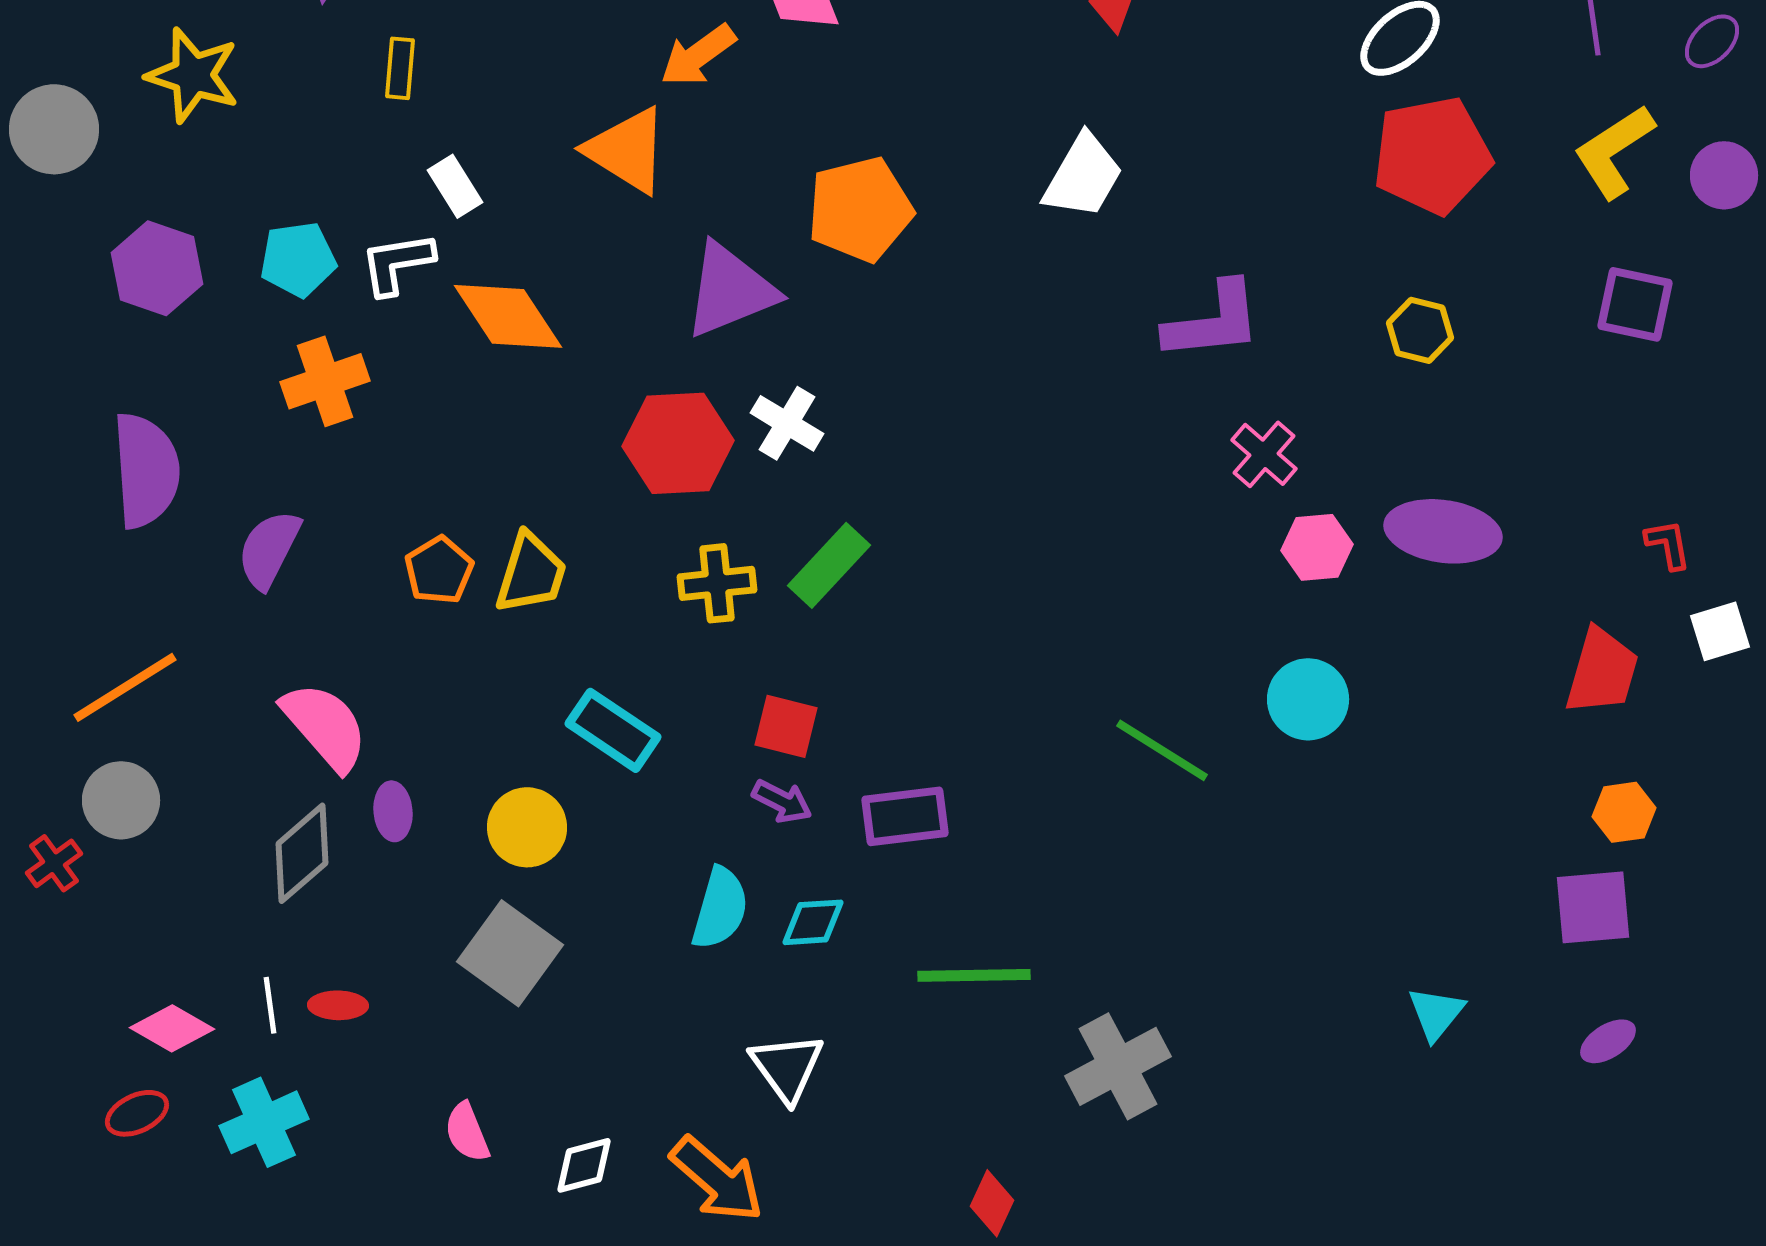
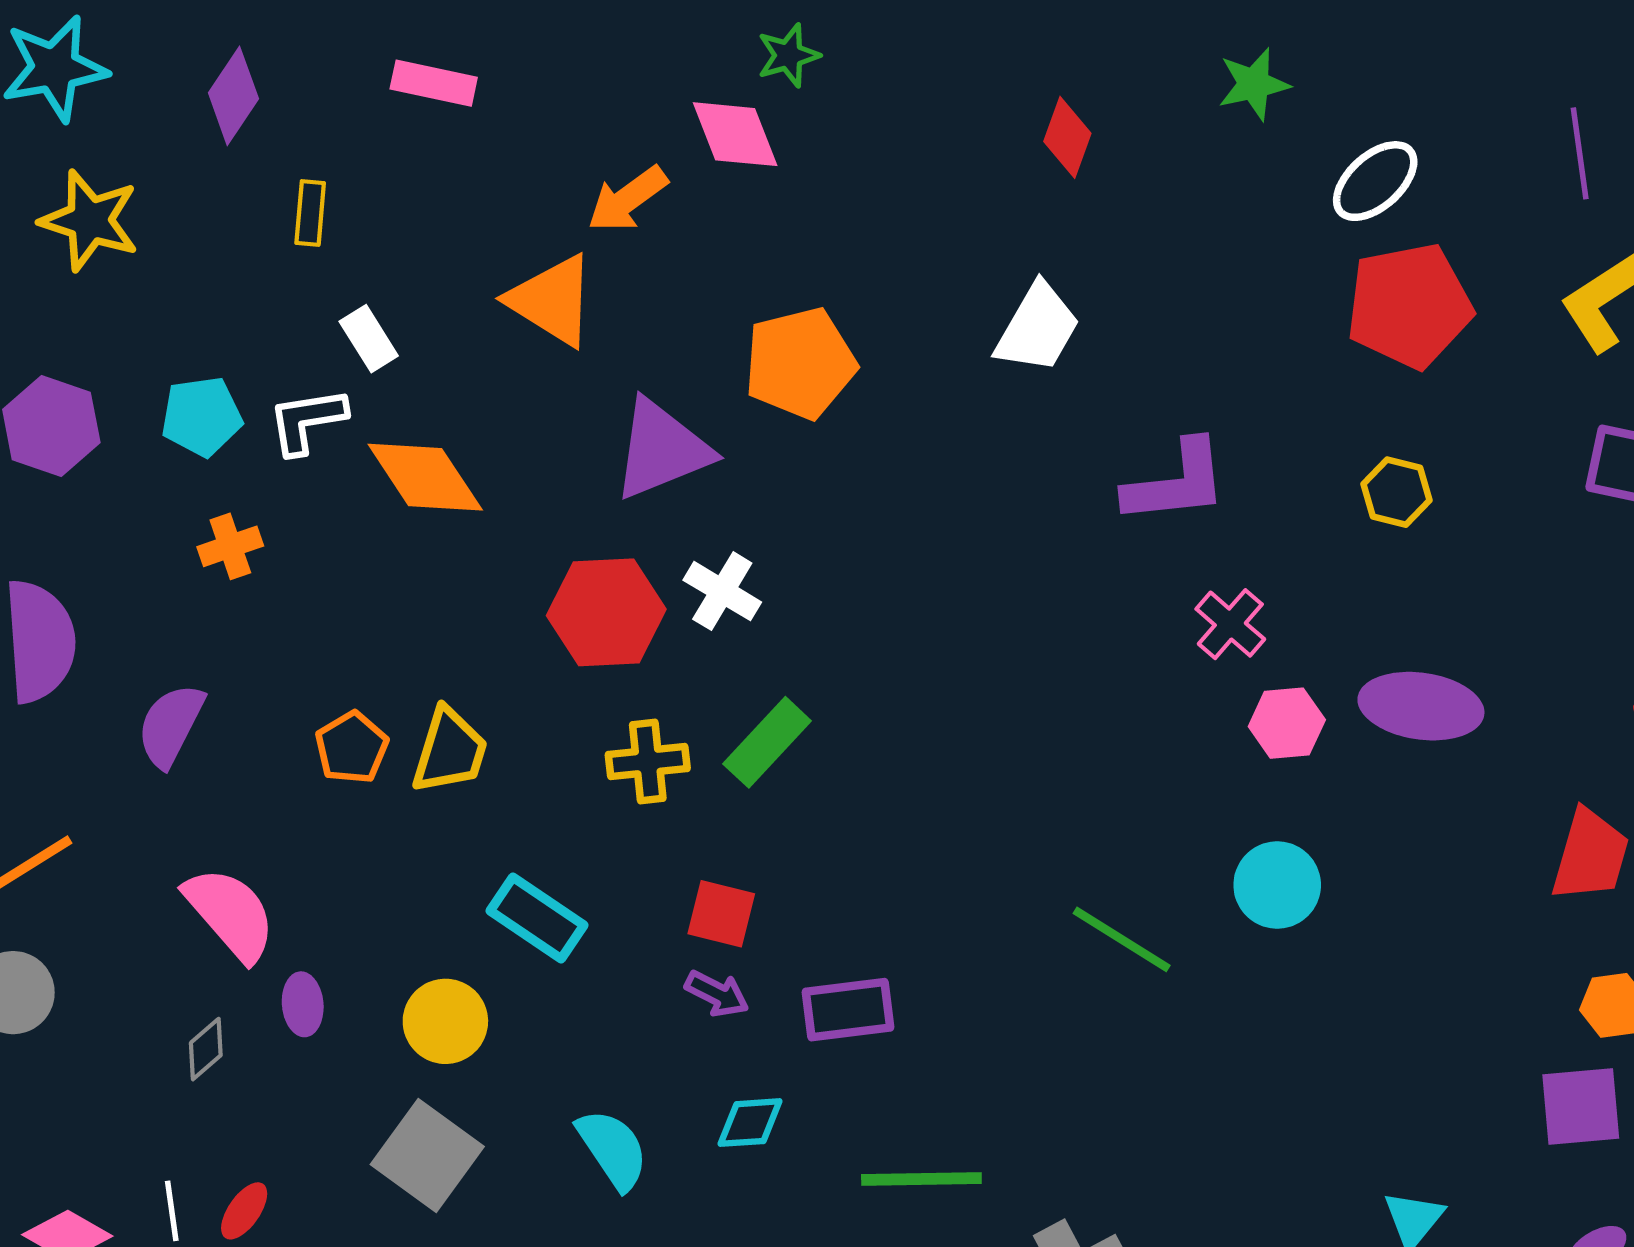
orange cross: (325, 381) -> (230, 546), size x0.7
gray diamond: (302, 853) -> (206, 1049), size x0.6
cyan semicircle: (720, 908) -> (613, 1149), moved, turned -50
red ellipse: (338, 1005) -> (244, 1211), turned -56

